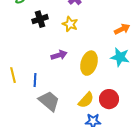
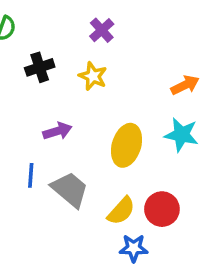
purple arrow: (59, 55) -> (57, 131), moved
gray trapezoid: (49, 101) -> (70, 190), moved

